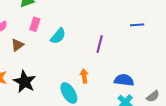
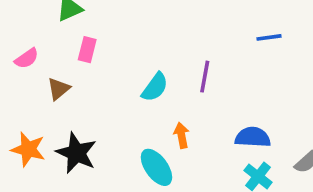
cyan semicircle: (58, 36) -> (155, 87), moved

